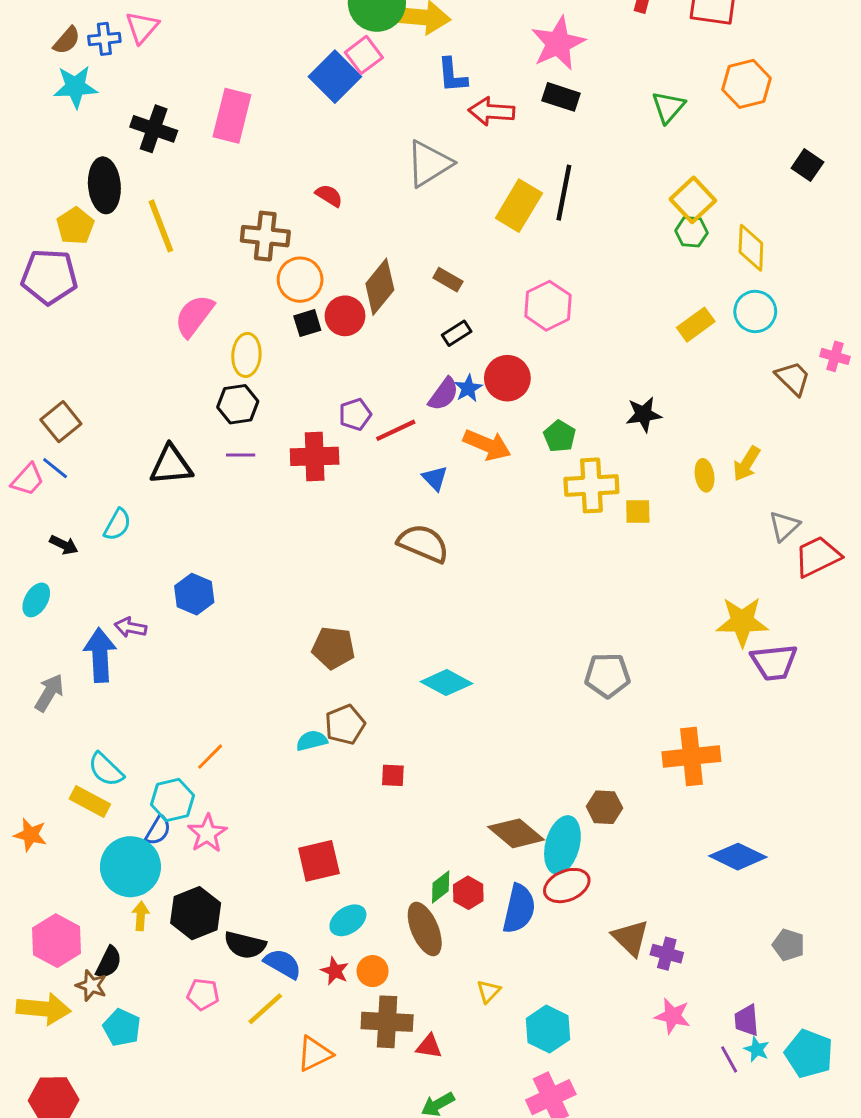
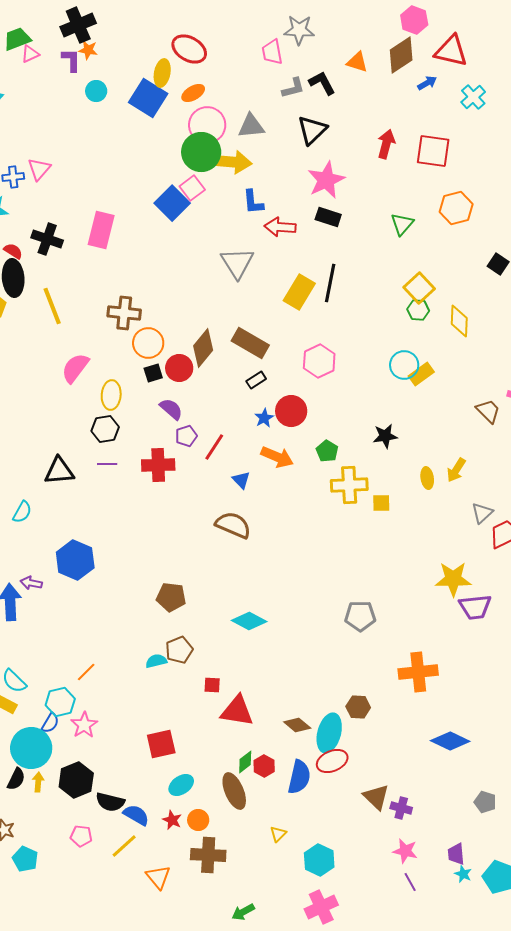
gray triangle: (429, 164) -> (237, 263), turned -30
red semicircle: (329, 196) -> (13, 251), moved
brown rectangle: (448, 280) -> (250, 343), size x1.8
cyan circle: (755, 311) -> (404, 365), moved
purple semicircle: (444, 394) -> (171, 409), moved, turned -85
red line: (396, 430) -> (214, 447), turned -32
blue hexagon: (194, 594) -> (75, 560), size x1.4
brown diamond: (516, 833) -> (297, 725), size x0.7
black semicircle: (109, 962) -> (16, 779), moved
red triangle: (429, 1046) -> (237, 711), moved, size x1.8
orange triangle: (315, 1054) -> (158, 877), turned -44
purple line: (729, 1059) -> (410, 882), moved

